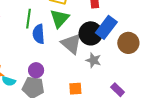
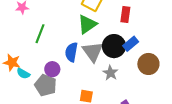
green line: (29, 19) -> (40, 34), moved
blue rectangle: (106, 27) -> (131, 44), size x0.7
blue semicircle: (39, 34) -> (71, 52), moved

